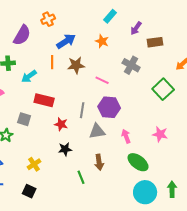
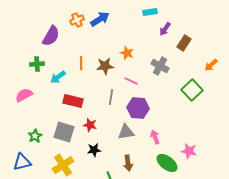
cyan rectangle: (110, 16) -> (150, 12), moved, turned 40
blue arrow: (66, 41) -> (100, 19), moved
orange star: (102, 41) -> (127, 53), moved
brown rectangle: (155, 42) -> (184, 43), turned -49
gray line: (82, 110) -> (111, 97), moved
gray square: (24, 119) -> (64, 132), moved, size x1.5
pink star: (160, 134) -> (189, 151), moved
yellow cross: (34, 164) -> (63, 165), size x1.5

